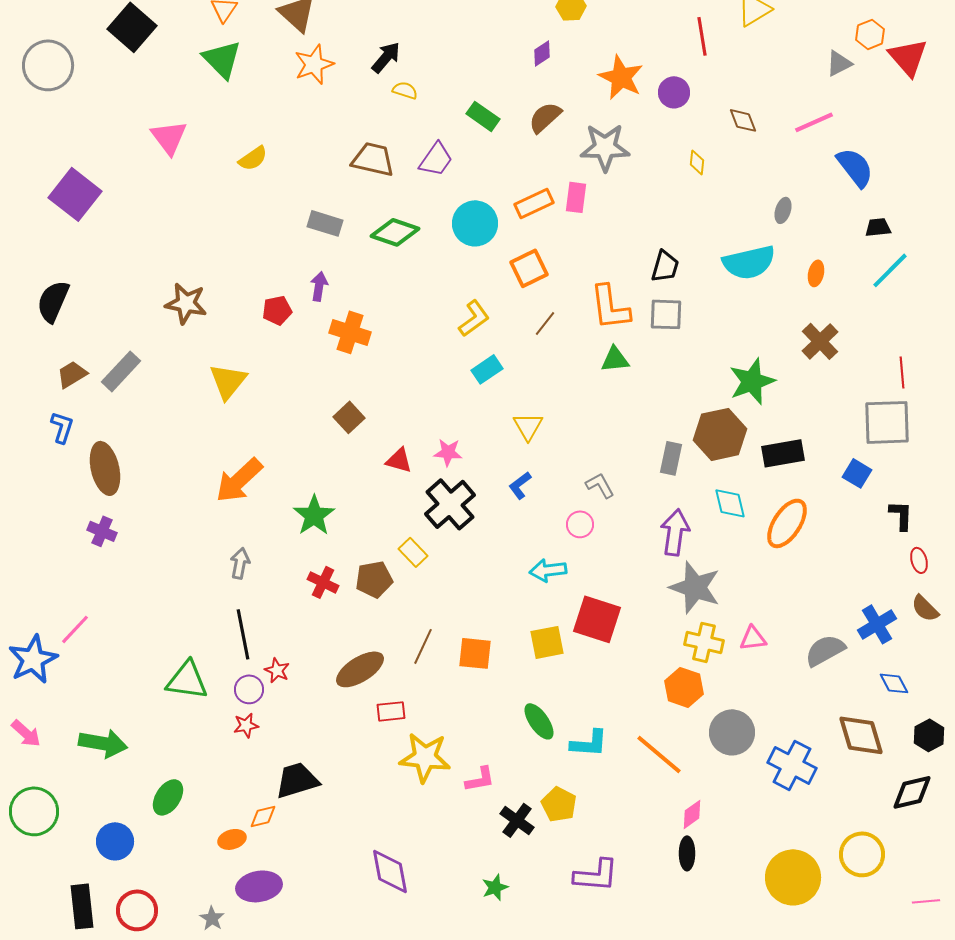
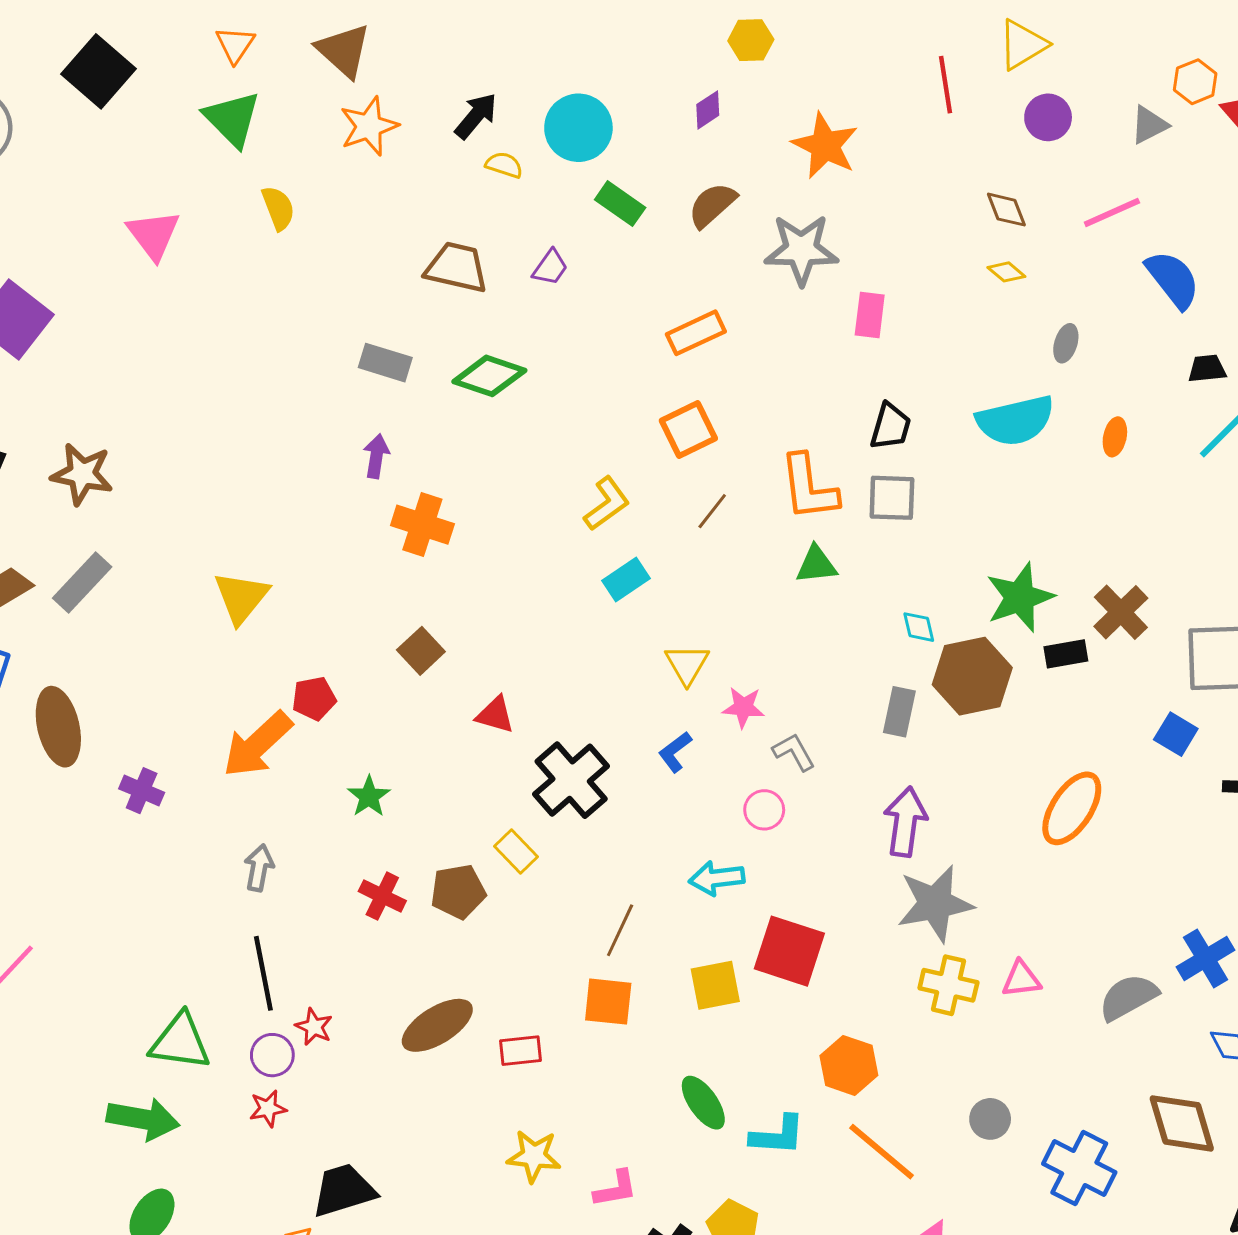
purple circle: (674, 92) -> (1048, 117), moved
yellow semicircle: (253, 158) -> (278, 208), moved, turned -76
purple trapezoid: (436, 159) -> (550, 267), size x0.7
yellow diamond: (697, 162) -> (1006, 272), moved, turned -55
pink rectangle: (576, 197) -> (870, 315), moved
cyan circle: (475, 223) -> (578, 128), moved
brown star: (186, 303) -> (82, 474), moved
red pentagon: (277, 310) -> (314, 698), moved
brown cross: (820, 341) -> (1121, 612), moved
pink star: (448, 452) -> (743, 707), moved
black rectangle: (783, 453) -> (1066, 654), moved, size x0.7
cyan diamond: (730, 503) -> (919, 627), moved, size x0.7
green star: (314, 515) -> (369, 796), size x0.7
purple cross: (102, 531) -> (142, 791), moved
gray star: (695, 587) -> (935, 903), turned -30
brown line: (423, 646) -> (620, 930), moved
orange hexagon: (684, 687) -> (849, 1065), moved
red rectangle: (391, 711) -> (520, 1051), moved
gray circle: (732, 732) -> (990, 1119), size x0.6
green arrow: (103, 743) -> (143, 1119), moved
yellow star: (425, 757) -> (534, 1156), size x0.7

